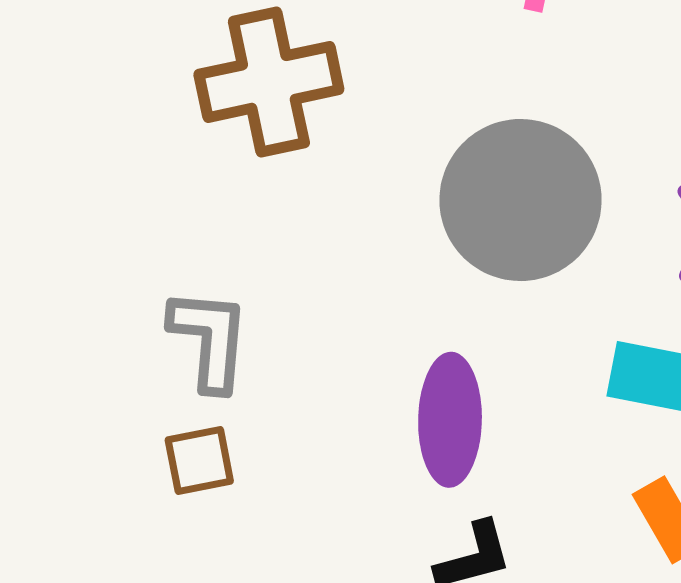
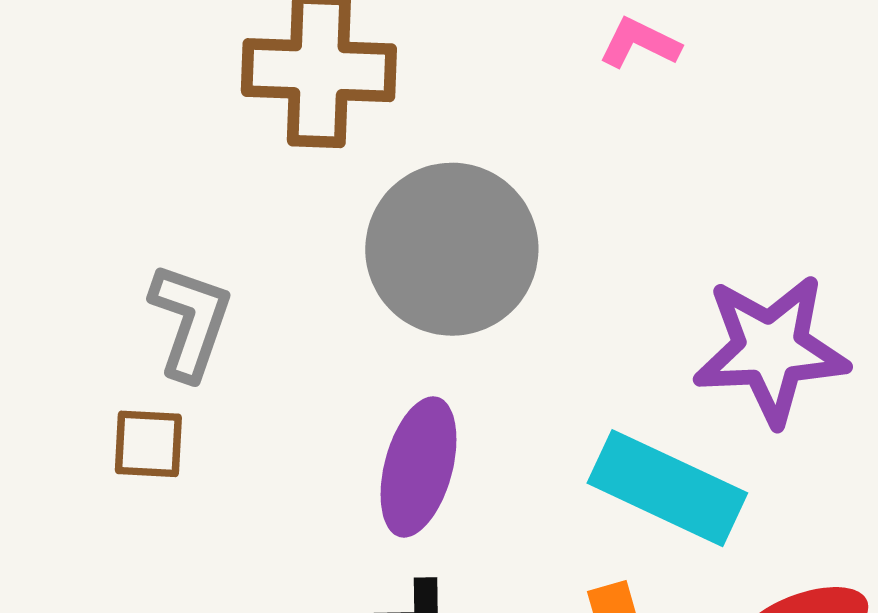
gray circle: (520, 200) -> (452, 249), moved

